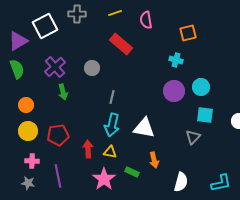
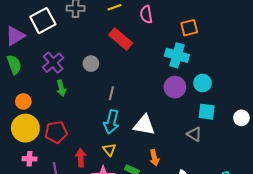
cyan cross: (176, 60) -> (177, 55), size x1.6
yellow circle: (28, 131) -> (25, 128), size x1.4
gray triangle: (193, 137) -> (194, 134), turned -42
red arrow: (88, 149) -> (81, 158), moved
yellow triangle: (110, 152) -> (109, 150), turned 40

